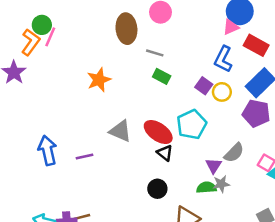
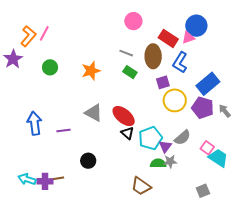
green circle: (42, 25) -> (50, 67), moved
brown ellipse: (126, 29) -> (153, 56), moved
red rectangle: (256, 45) -> (168, 38), moved
orange star: (99, 80) -> (91, 71), moved
purple square: (204, 86) -> (163, 82), turned 32
yellow circle: (222, 92) -> (175, 100), moved, size x1.5
cyan pentagon: (192, 124) -> (150, 138), moved
black circle: (157, 189) -> (88, 161), moved

